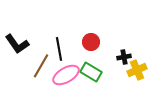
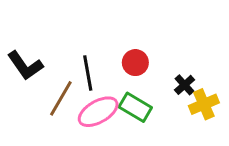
black cross: (124, 57) -> (185, 85), turned -32

